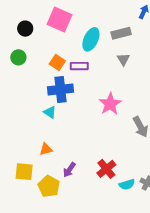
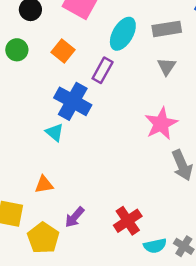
orange square: (57, 62) -> (63, 51), moved
purple rectangle: (79, 66) -> (103, 70), turned -66
blue cross: (61, 90) -> (73, 101), turned 30
pink star: (110, 104) -> (161, 124), moved

